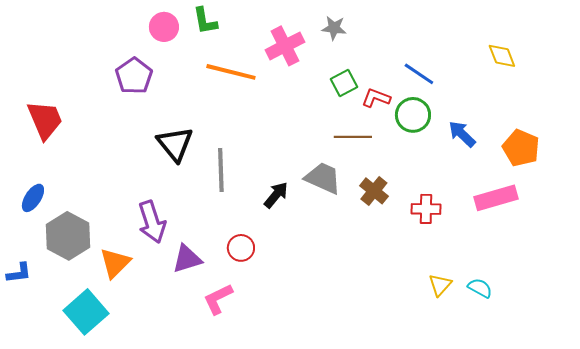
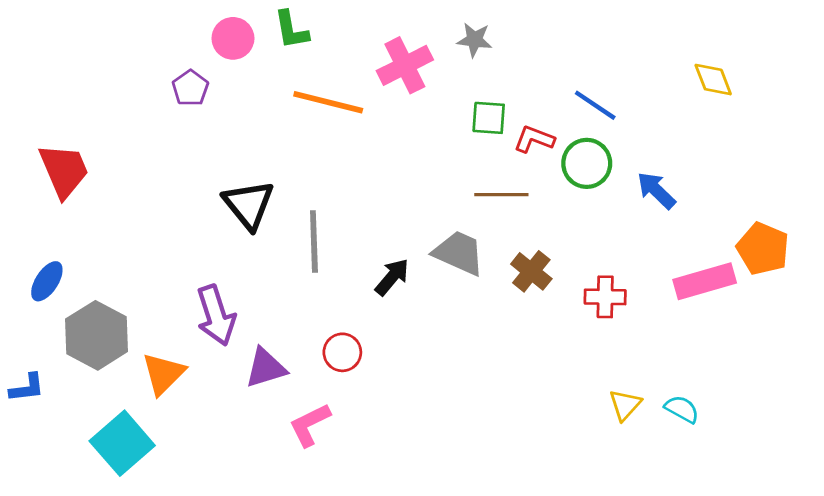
purple pentagon: (134, 76) -> (190, 88), moved, size x0.7
green square: (344, 83) -> (489, 118), turned 32
orange pentagon: (521, 148) -> (763, 249), moved

